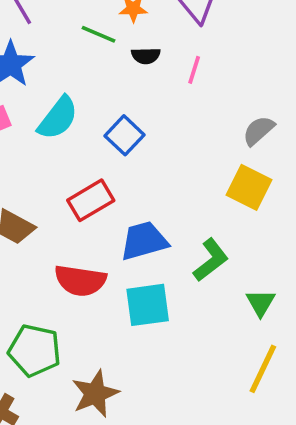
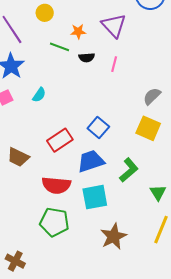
cyan semicircle: (58, 118) -> (39, 95), size x0.6
blue square: (125, 135) -> (98, 128), moved
green pentagon: (35, 350) -> (54, 222), moved
brown star: (95, 394) -> (114, 237), moved

